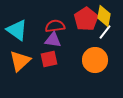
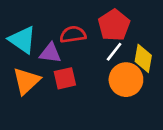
yellow diamond: (104, 16) -> (143, 58), moved
white line: (105, 32) -> (114, 52), moved
purple triangle: (53, 40) -> (50, 53), moved

